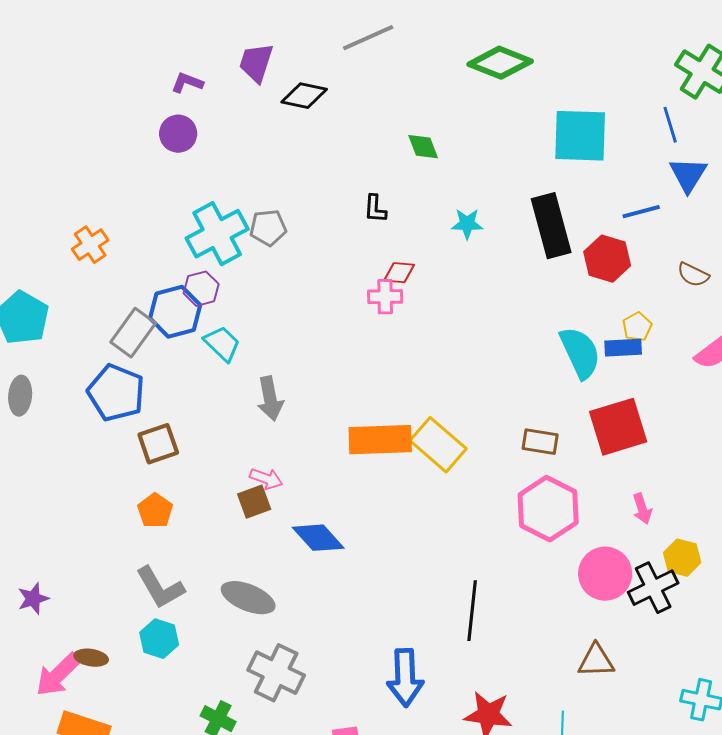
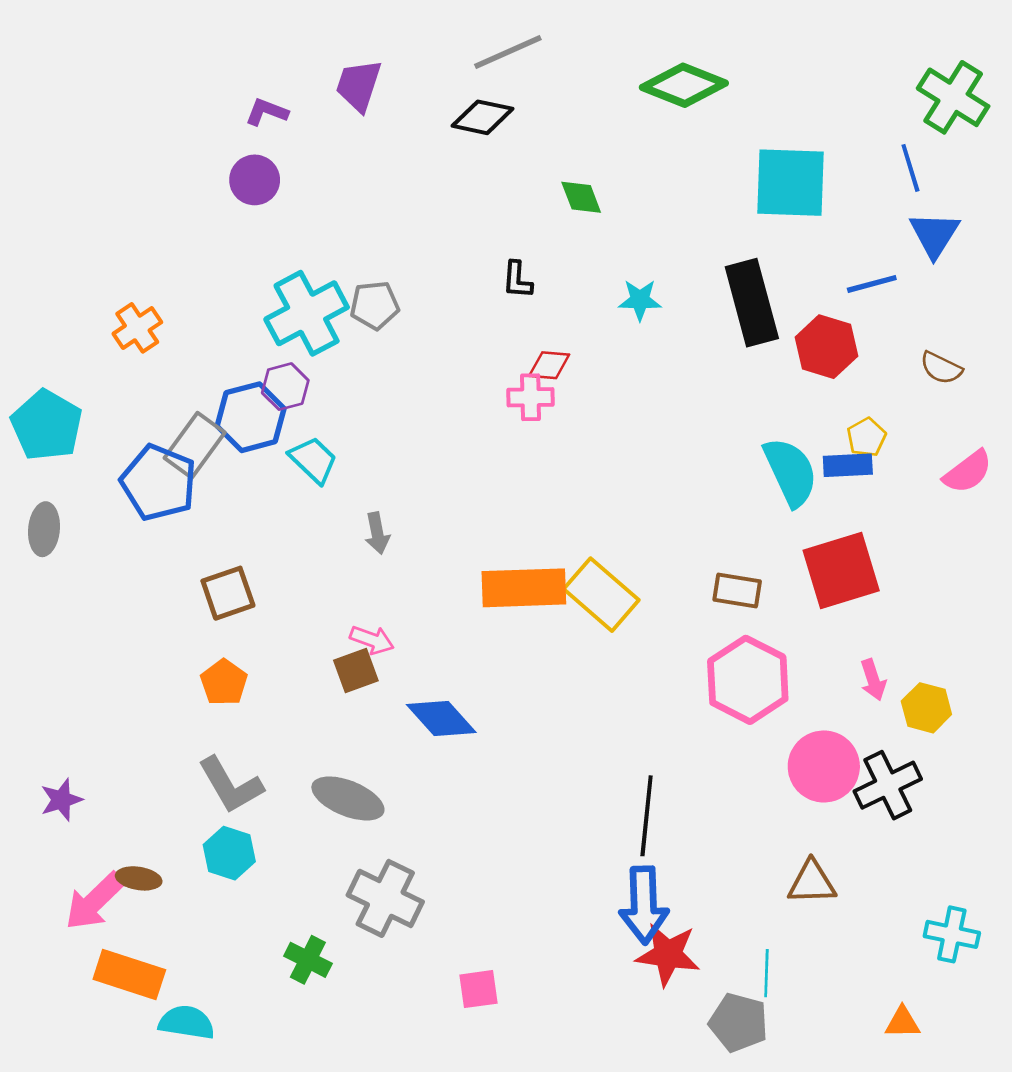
black diamond: (304, 96) -> (483, 117), moved
blue pentagon: (116, 393) -> (159, 483), moved
gray arrow: (270, 399) -> (377, 533), size x0.7
yellow hexagon: (682, 558) -> (926, 708), moved
blue arrow: (405, 678) -> (644, 905), moved

